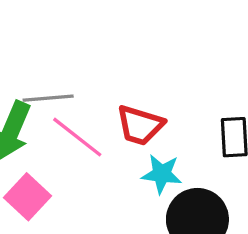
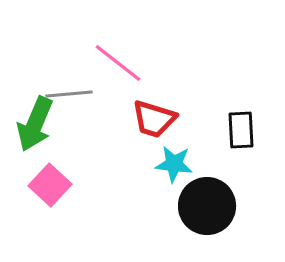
pink line: (77, 137) -> (118, 63), moved

